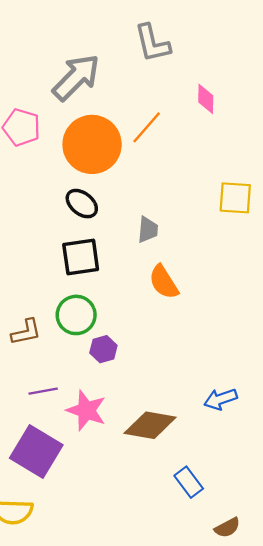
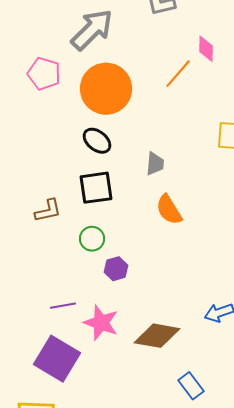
orange line: (147, 127) -> (178, 74), moved
green circle: (76, 315) -> (92, 239), size x0.7
brown L-shape: (26, 332) -> (48, 211), moved

